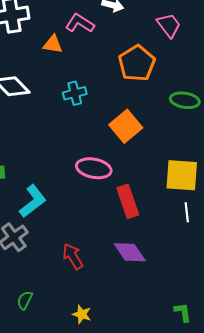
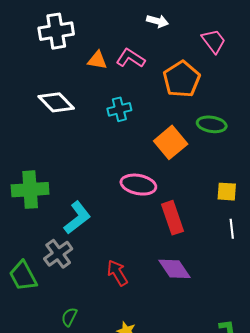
pink L-shape: (80, 23) -> (130, 58), moved
green ellipse: (185, 100) -> (212, 124), moved
yellow square: (182, 175) -> (227, 192), size x0.6

